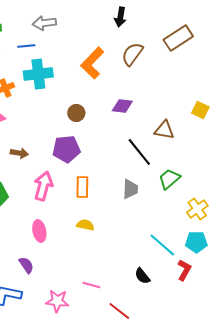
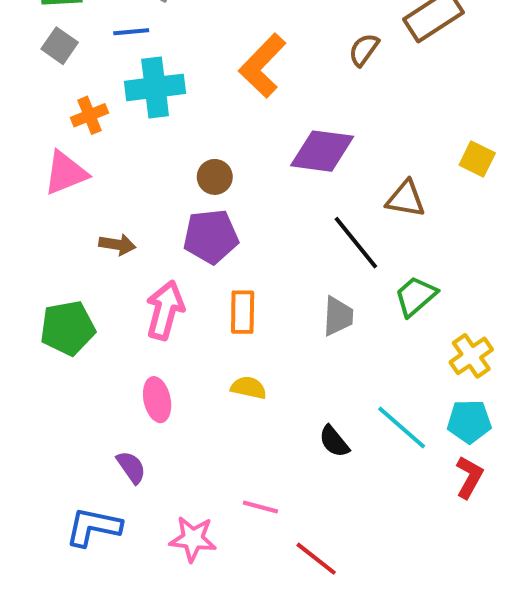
brown semicircle: (132, 54) -> (364, 50), moved, size x0.7
purple diamond: (122, 106) -> (322, 151), size x1.5
brown circle: (76, 113) -> (215, 177), moved
red L-shape: (184, 270) -> (469, 477), moved
black semicircle: (142, 276) -> (334, 441), moved

